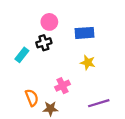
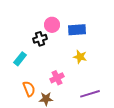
pink circle: (49, 22) -> (52, 25), moved
cyan rectangle: (22, 55) -> (20, 59), moved

